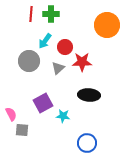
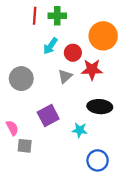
orange circle: (107, 25) -> (103, 36), moved
gray circle: (29, 61) -> (21, 79), moved
cyan star: (63, 116) -> (80, 130), moved

